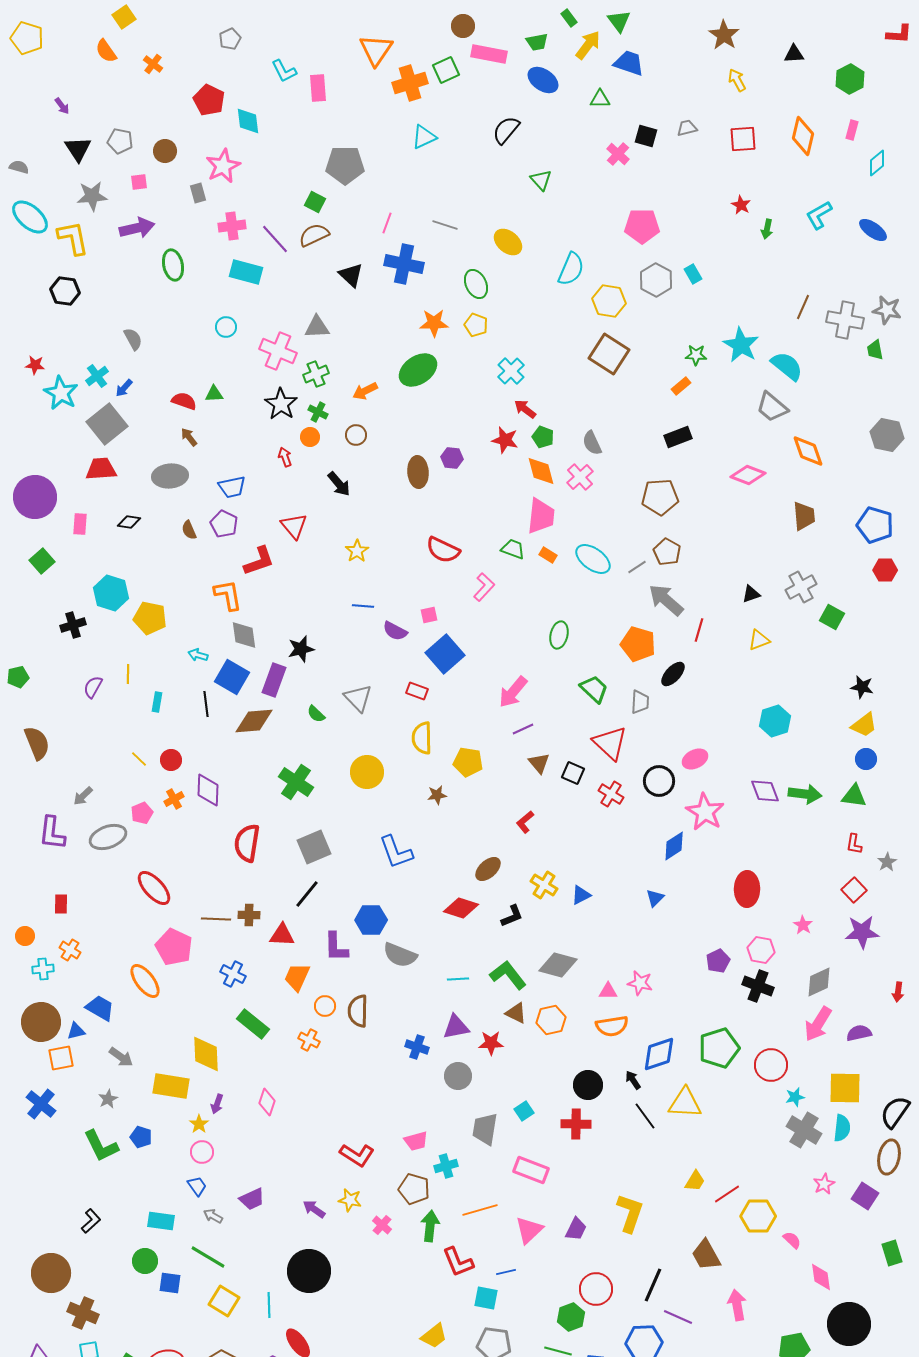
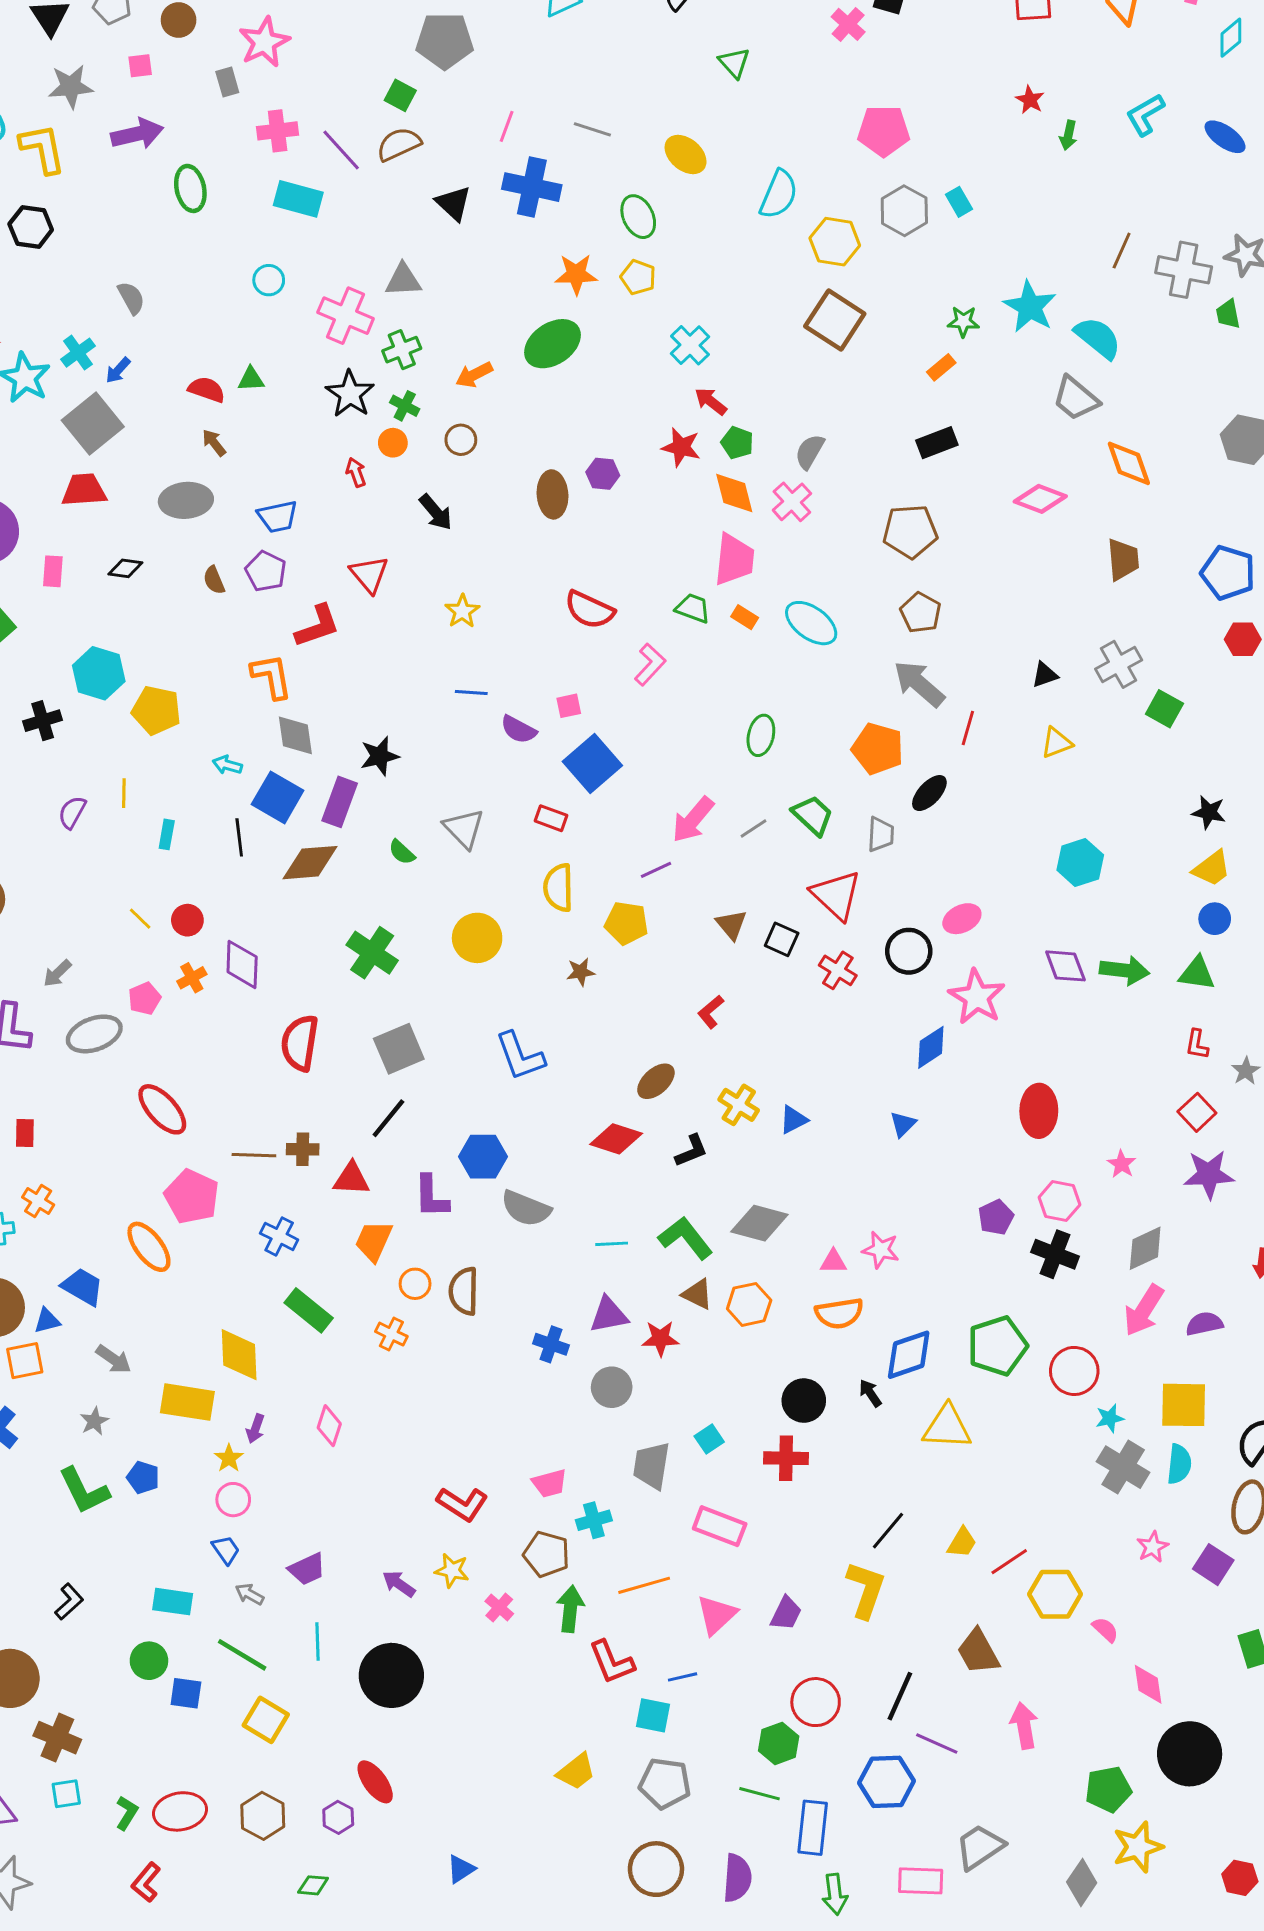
gray semicircle: (592, 443) -> (810, 452), turned 55
gray line: (637, 567) -> (754, 829), moved
purple line: (523, 729) -> (656, 870), moved
black line: (645, 1116) -> (888, 1531), moved, turned 76
cyan line: (269, 1305) -> (317, 1641), moved

